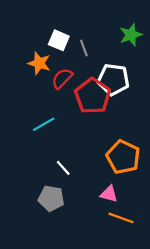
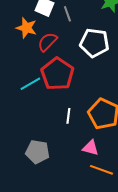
red pentagon: (93, 96) -> (57, 74), moved
white line: (63, 168) -> (68, 116), moved, turned 49

